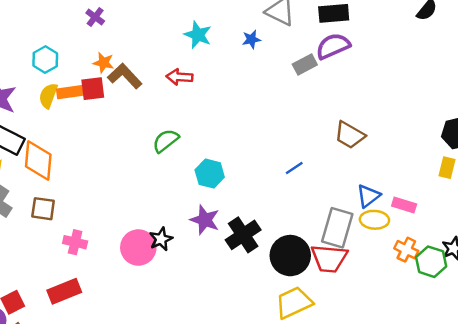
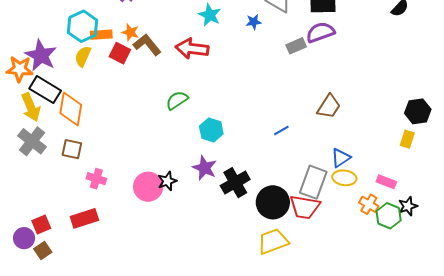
cyan hexagon: (45, 60) -> (82, 26), size x1.4
red arrow: (179, 77) -> (192, 49), size x1.5
red square: (93, 89) -> (120, 53), turned 30
orange rectangle: (70, 92) -> (101, 35), moved
brown trapezoid: (350, 135) -> (329, 106), turned -92
pink rectangle: (404, 205) -> (386, 182), moved

